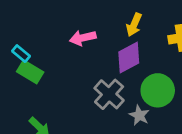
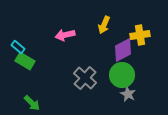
purple diamond: (129, 58) -> (123, 50), moved
gray star: (139, 115) -> (128, 94), moved

